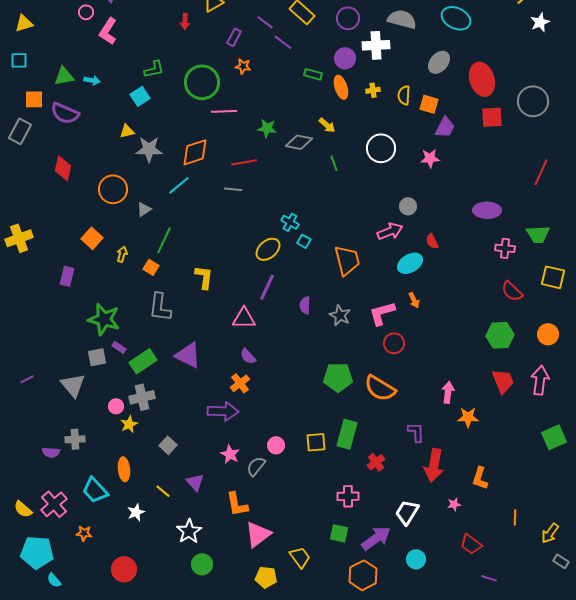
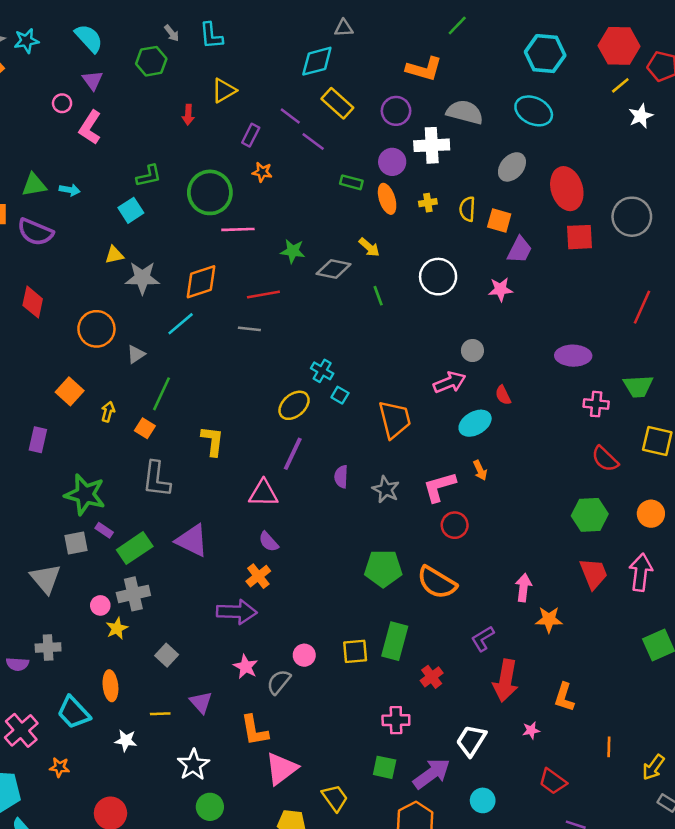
purple L-shape: (416, 432) -> (483, 639), turned -120
yellow line: (163, 491) -> (160, 714), turned -42
white star: (136, 512) -> (126, 741), turned 30

